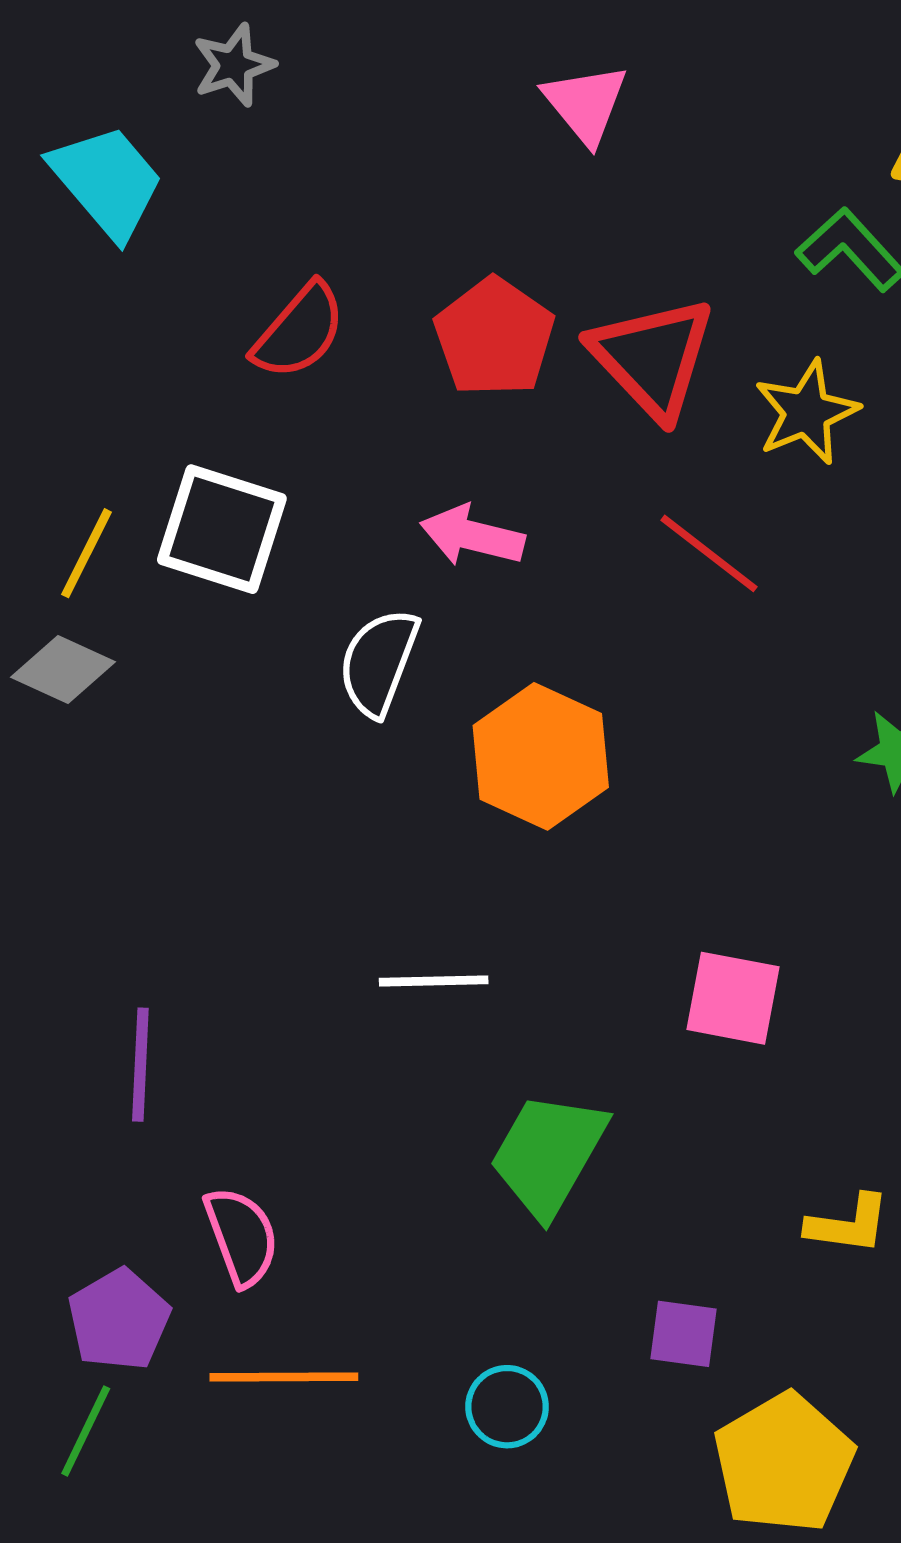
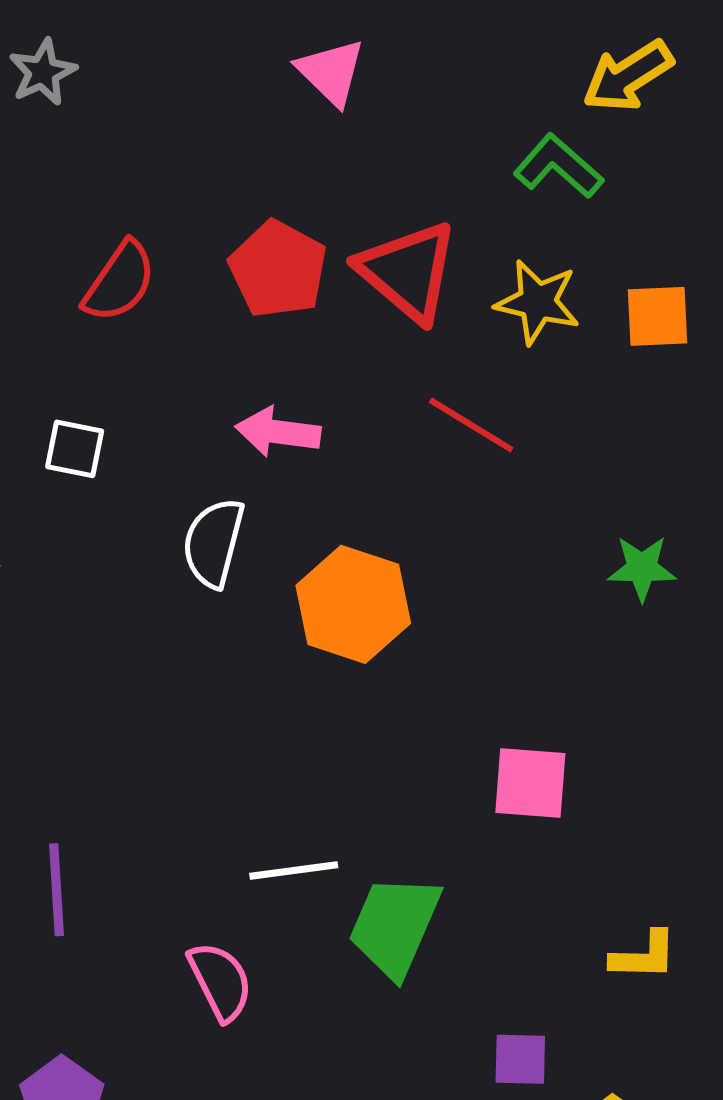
yellow star: (806, 412) -> (538, 302), turned -30
white square: (222, 529) -> (75, 449), size x0.6
white line: (434, 981) -> (294, 870), moved
pink semicircle: (241, 1236) -> (220, 981), moved

